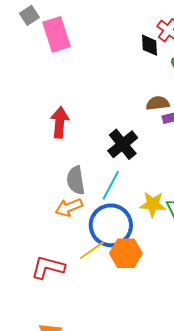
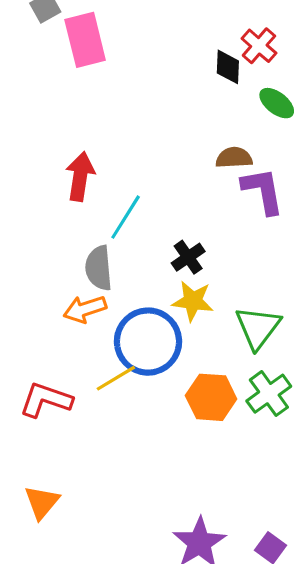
black cross: (123, 144) -> (188, 257), moved, size x0.7
cyan line: (111, 185) -> (126, 217), moved
yellow star: (153, 204) -> (193, 301), moved
orange hexagon: (126, 253) -> (211, 397), moved

